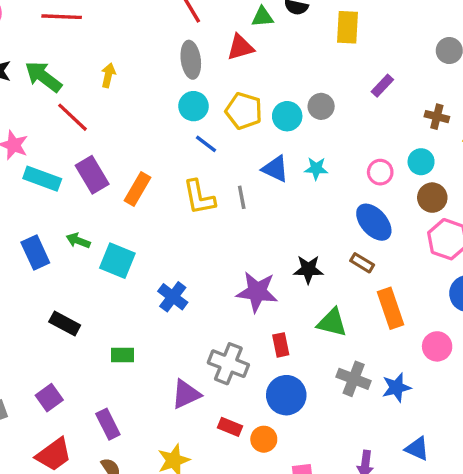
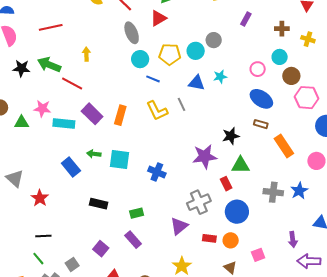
green triangle: (332, 323) -> (241, 165), moved
gray cross: (228, 364) -> (199, 202), turned -30
purple rectangle: (108, 424) -> (133, 240), moved

